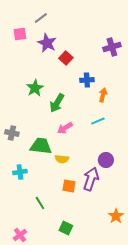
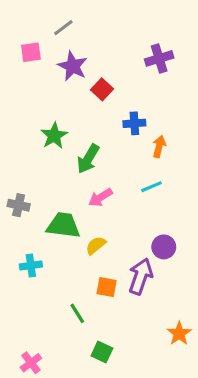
purple cross: (112, 47) -> (159, 58), moved
yellow semicircle: (62, 159) -> (96, 245), turned 136
green line: (40, 203) -> (77, 313), moved

